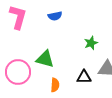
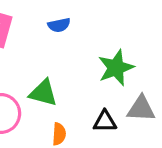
green star: (91, 43) -> (116, 68), size x1.6

